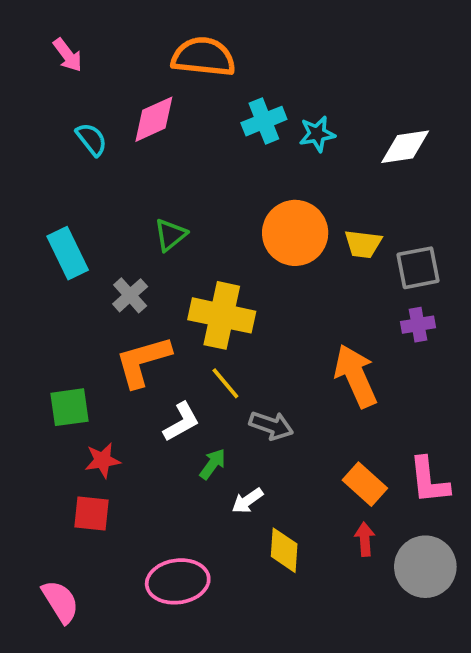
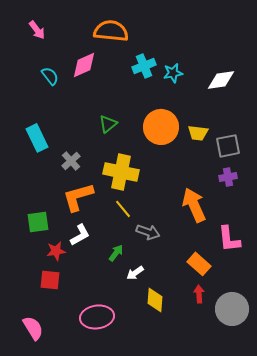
green triangle: (170, 235) -> (108, 124), moved
white L-shape: (181, 422) -> (80, 235), moved
pink L-shape: (429, 481) -> (229, 239), moved

